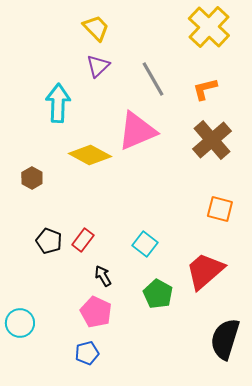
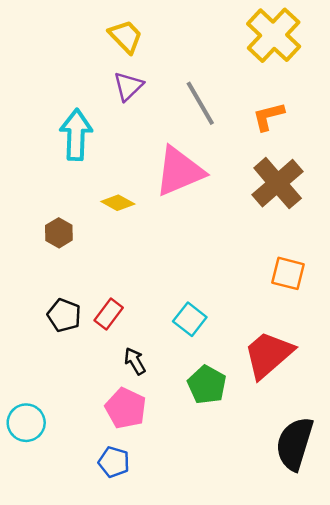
yellow diamond: (90, 155) -> (118, 203), size x0.6
brown hexagon: (32, 178) -> (59, 233), moved
blue pentagon: (87, 353) -> (114, 462), turned 30

